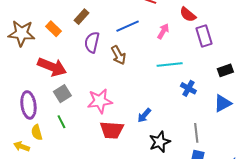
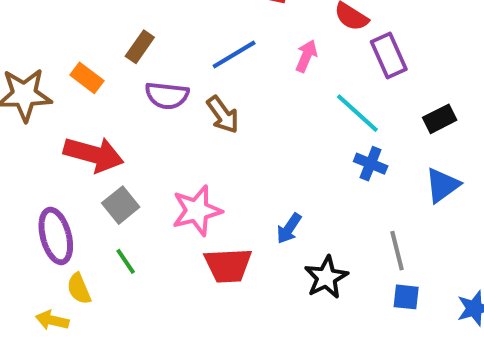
purple semicircle: (92, 42) -> (167, 95), turned -90
cyan line: (170, 64) -> (357, 113), moved, turned 55

